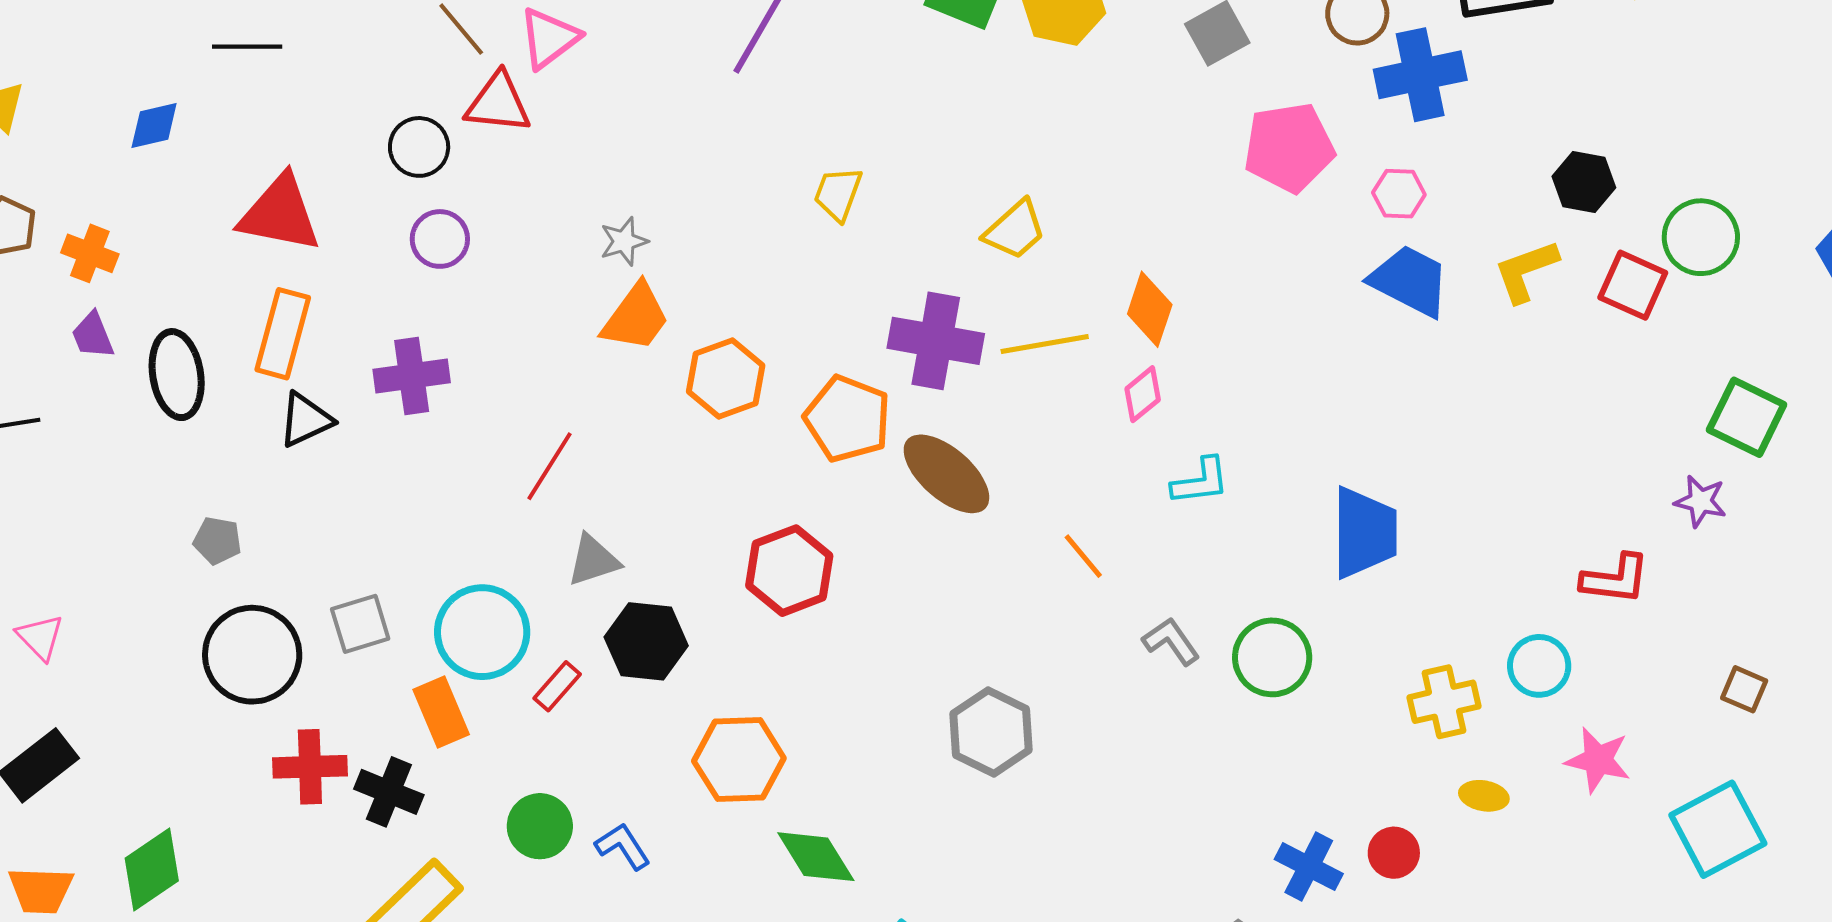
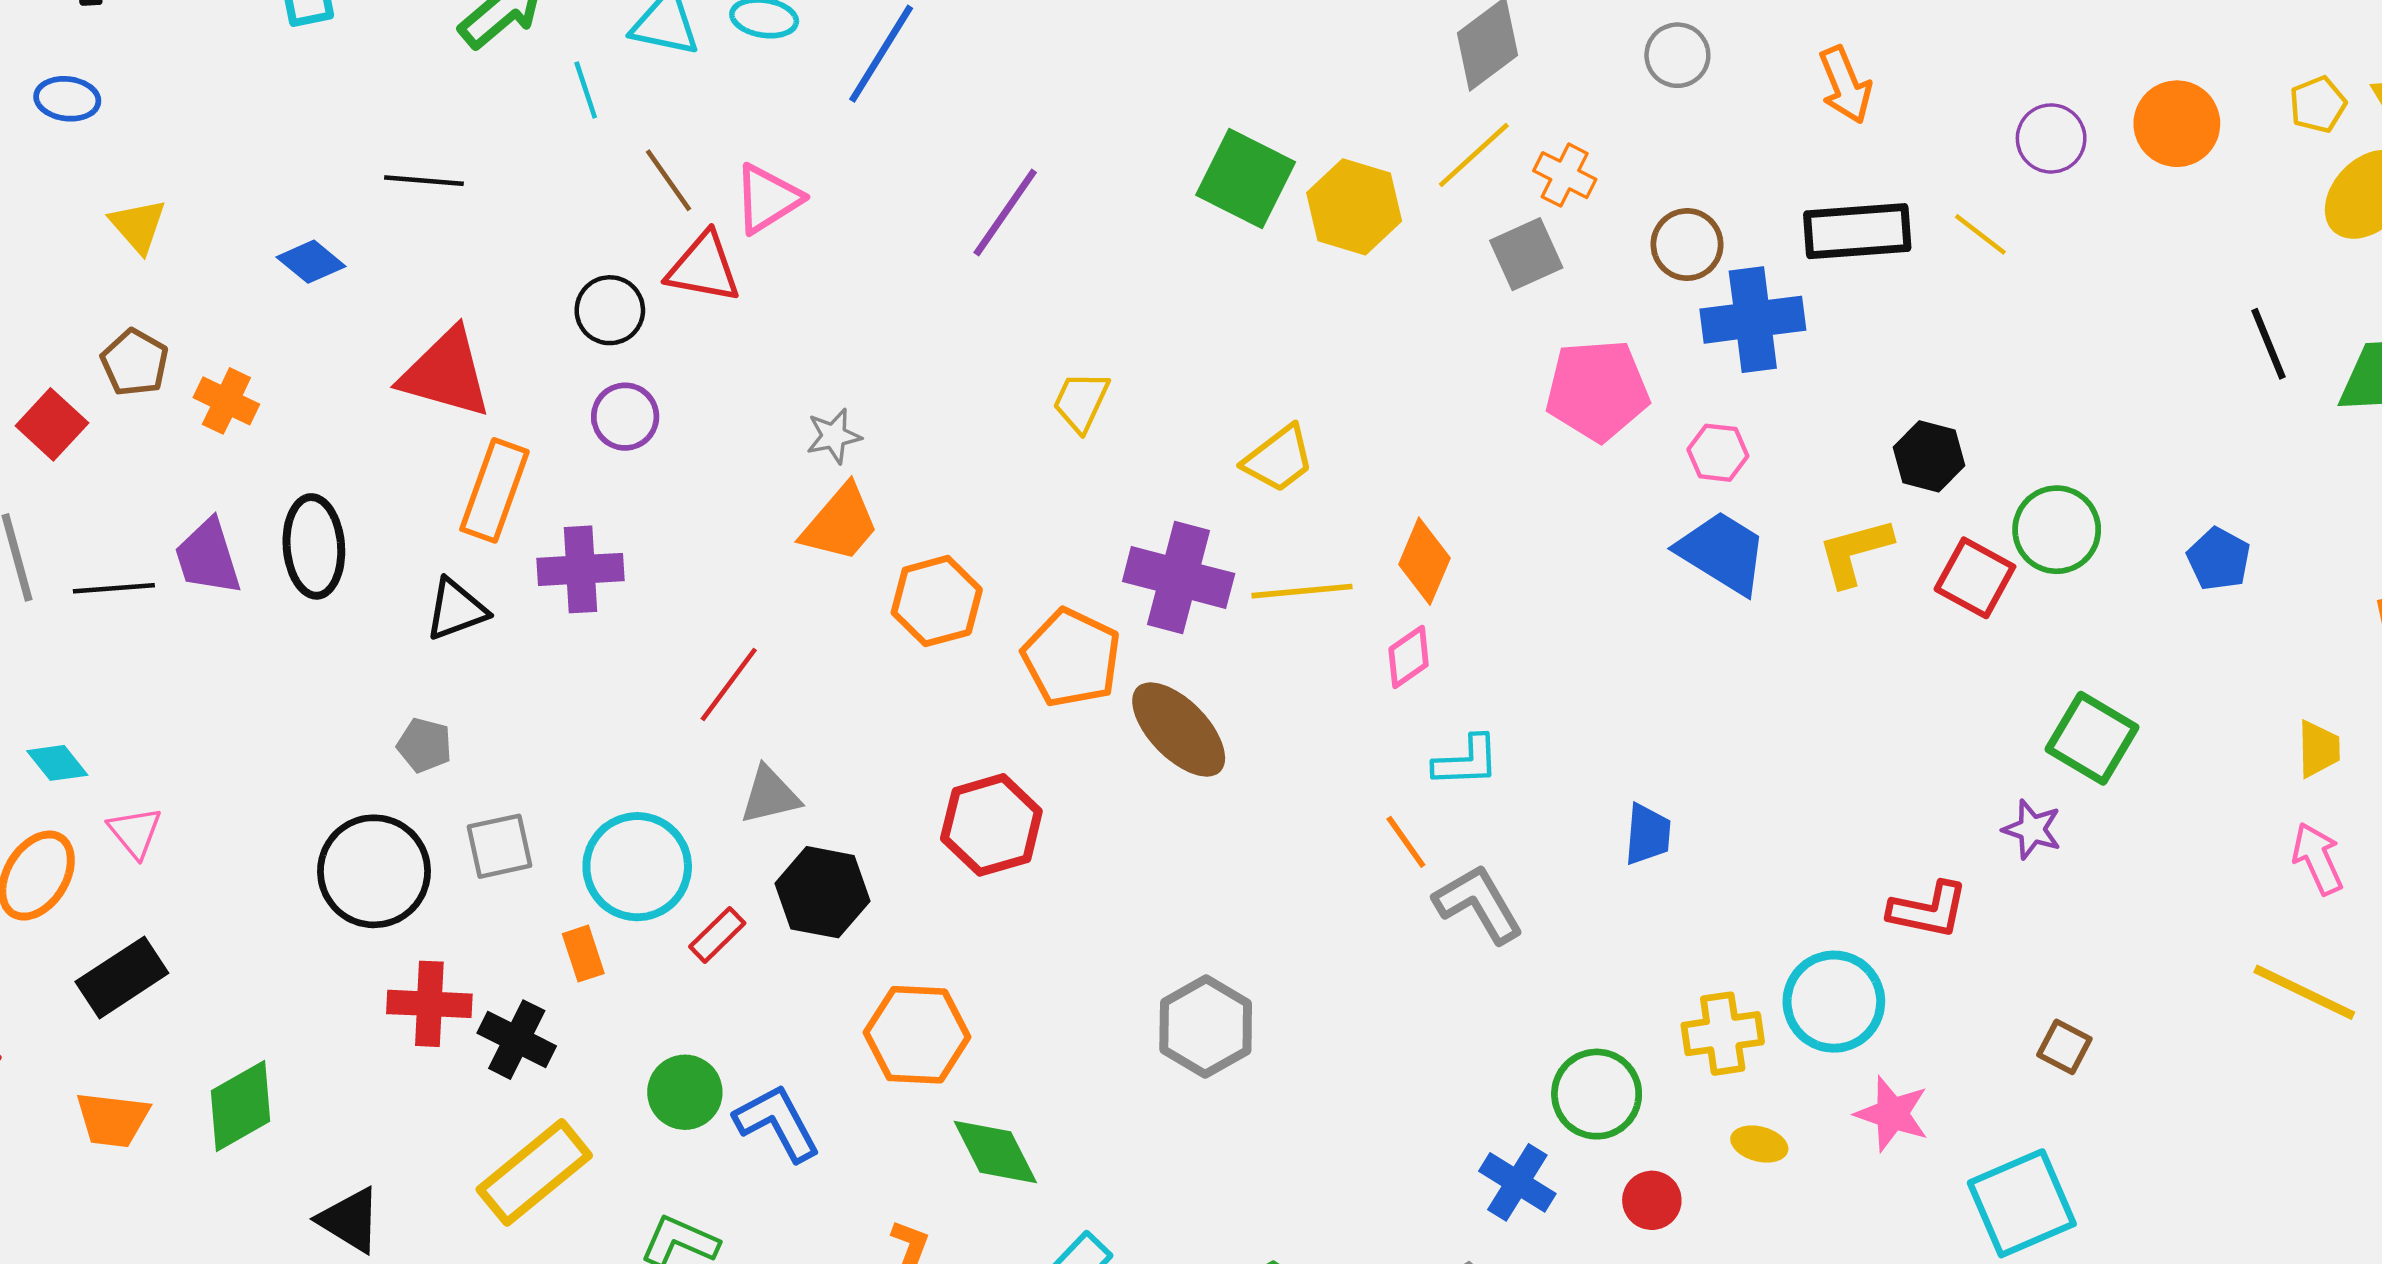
blue diamond: (154, 125) -> (311, 262), turned 48
orange rectangle: (283, 334) -> (494, 490), moved
purple trapezoid: (93, 335) -> (208, 557), moved, size x1.4
blue trapezoid: (1364, 533) -> (1648, 834), size x0.6
gray pentagon: (217, 541) -> (424, 745), moved
orange line: (1083, 556) -> (1406, 842), moved
gray L-shape: (1171, 641) -> (1479, 904), moved, size x1.4
green circle: (1272, 657) -> (1597, 1094), moved
cyan circle: (1539, 666) -> (1834, 1002), size x1.4
orange rectangle: (441, 712) -> (583, 954), size x0.7
blue L-shape: (623, 846) -> (777, 1123), size x1.4
blue cross: (1309, 867) -> (1517, 1182), moved

